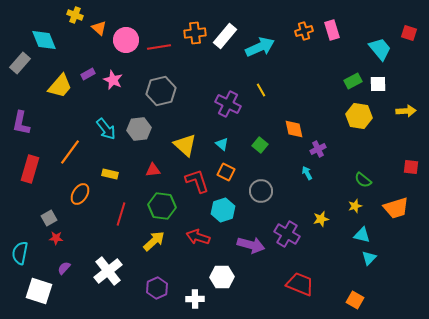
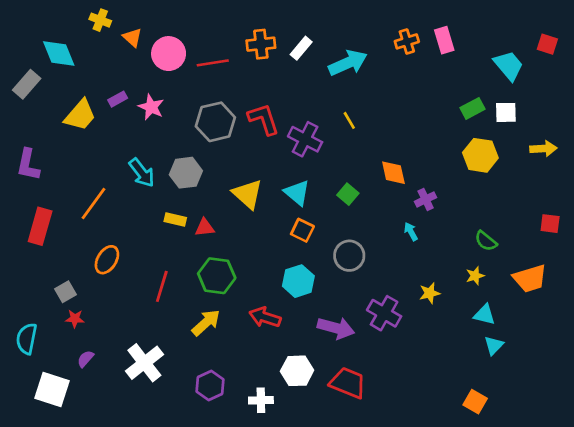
white rectangle: (225, 36) -> (301, 48), size x0.7
cyan triangle: (222, 144) -> (297, 193), size x1.5
yellow rectangle: (110, 174) -> (175, 220), moved
red L-shape: (197, 181) -> (264, 119), moved
red trapezoid: (300, 284) -> (348, 383), moved

